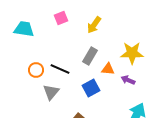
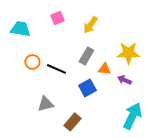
orange circle: (36, 70) -> (32, 62), moved
gray triangle: (51, 92) -> (45, 104), moved, turned 36

